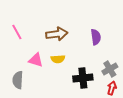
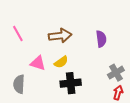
yellow semicircle: (58, 59) -> (61, 62), turned -32
black cross: (83, 78) -> (71, 83), moved

